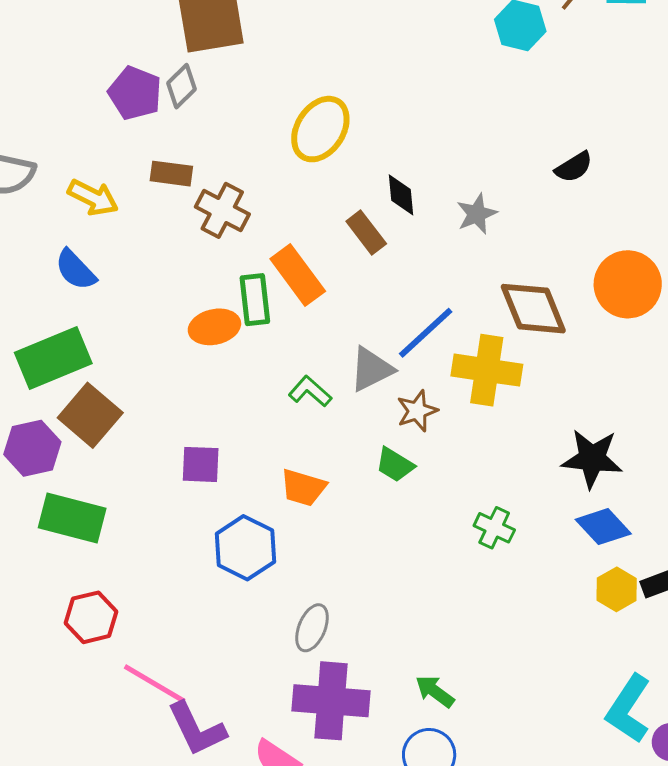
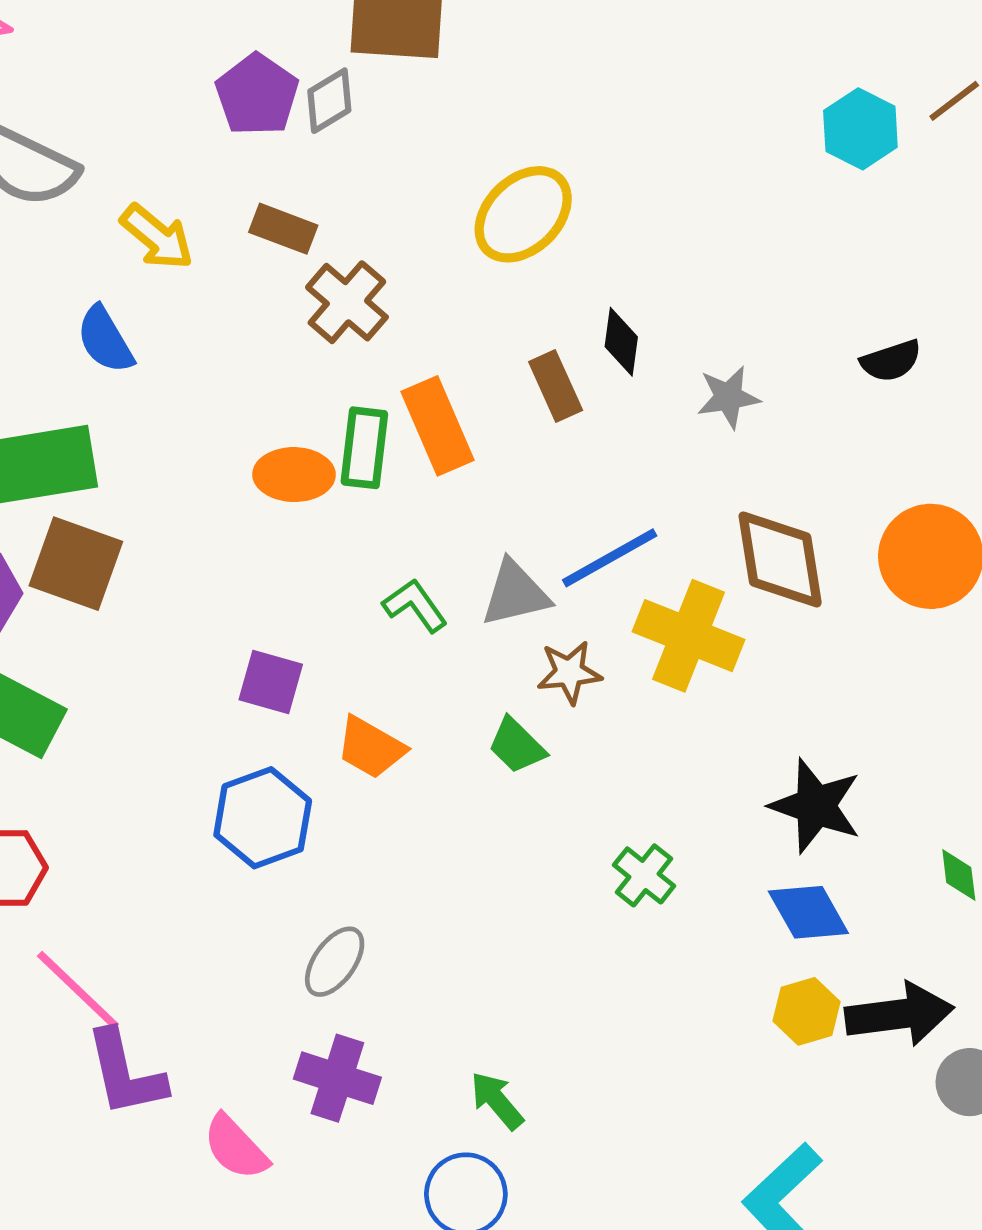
brown square: (90, 415) -> (76, 564), turned -34
purple square: (201, 464) -> (271, 682), moved
purple cross: (331, 701) -> (337, 1078), size x0.7

